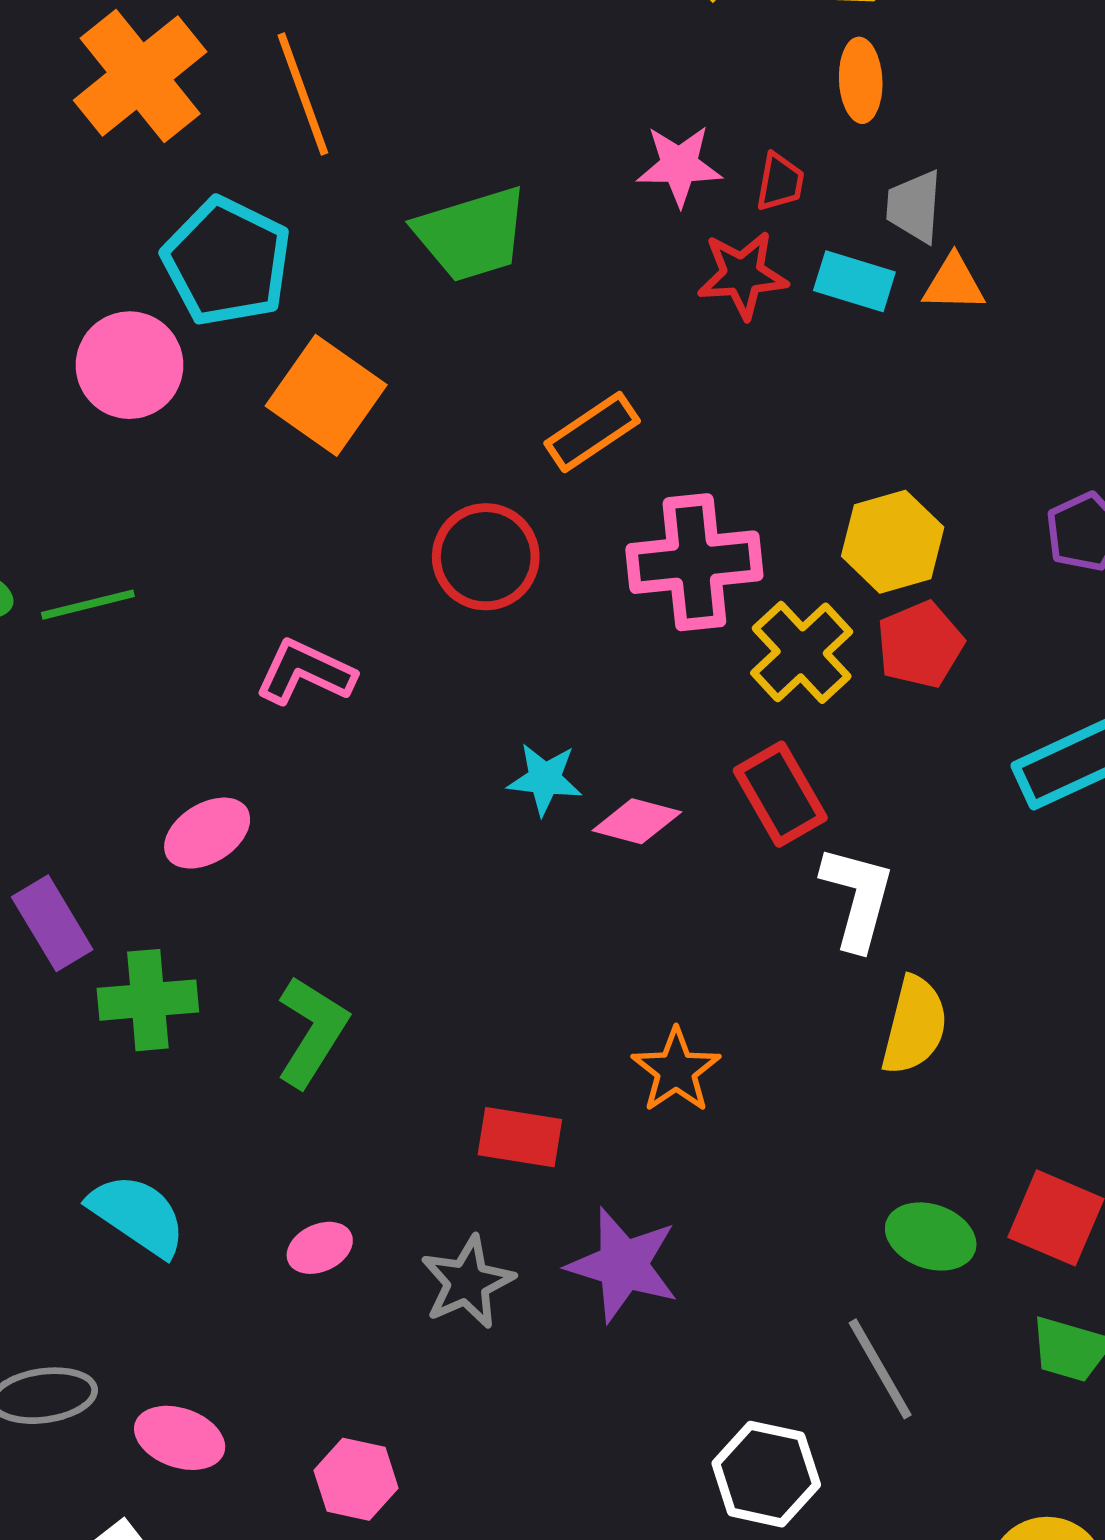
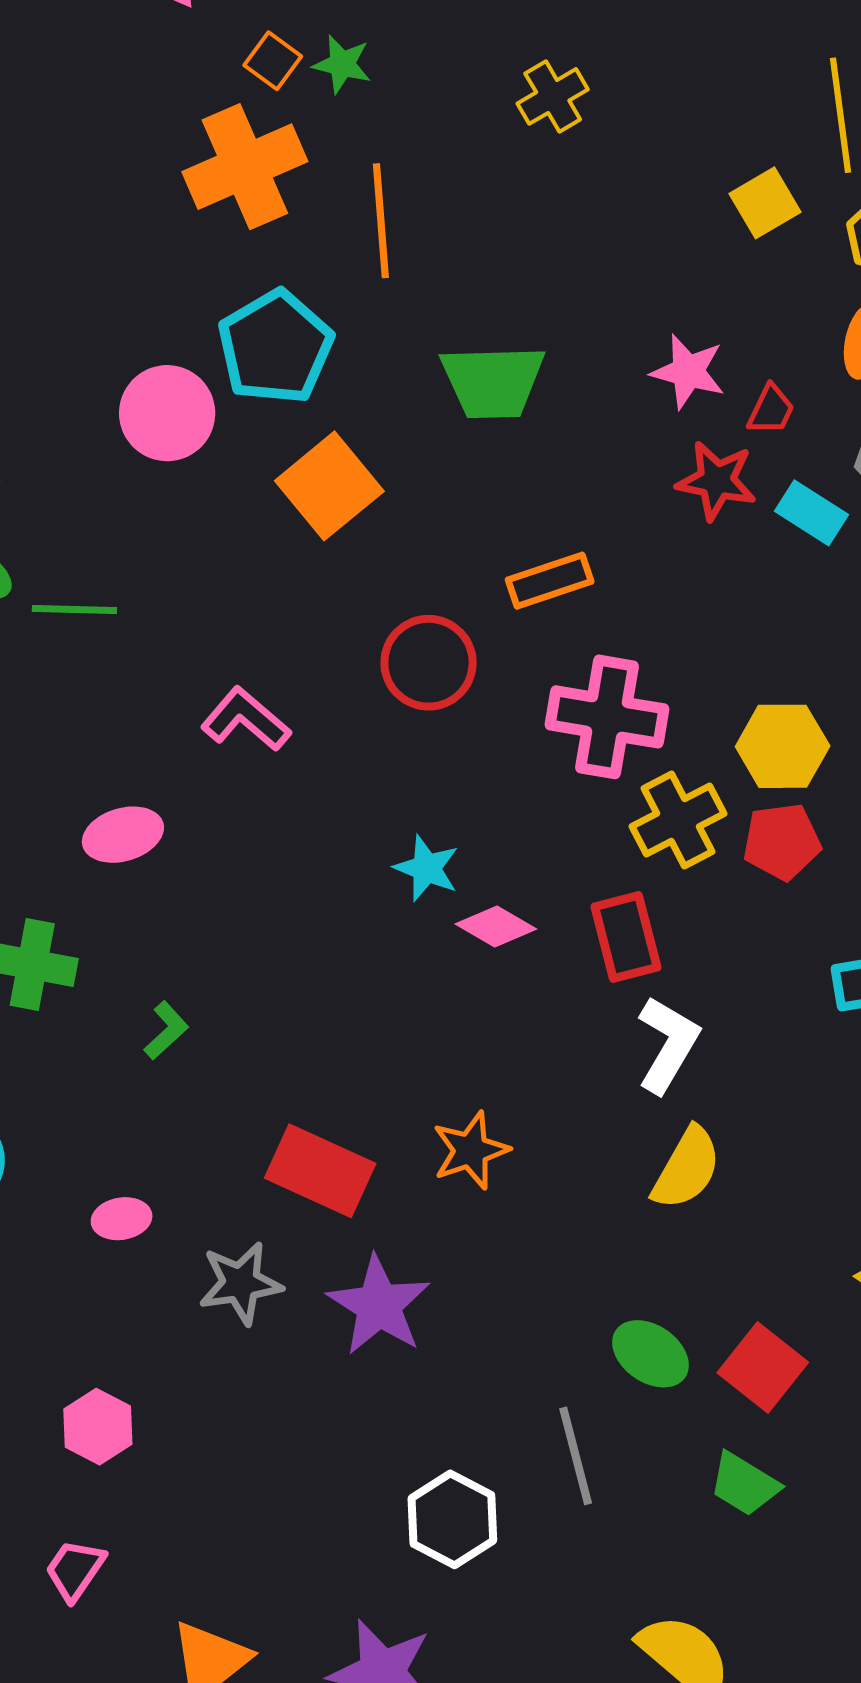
green L-shape: (312, 1032) -> (166, 1030), size x0.6
red rectangle: (520, 1137) -> (320, 1171), size x1.4

